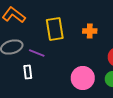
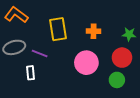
pink circle: (83, 78) -> (86, 63), moved

